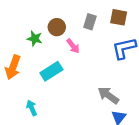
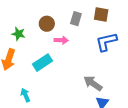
green star: (35, 39) -> (18, 34), moved
pink arrow: (73, 46) -> (61, 40), turned -48

